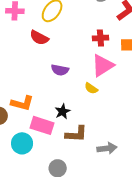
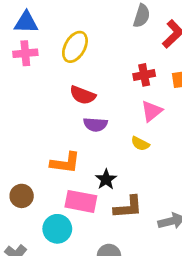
red semicircle: (39, 38) -> (83, 95), moved
pink triangle: (103, 65) -> (152, 111), size x0.7
orange L-shape: (22, 103) -> (65, 163), moved

